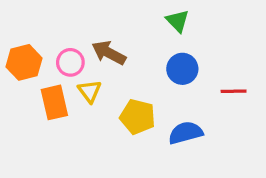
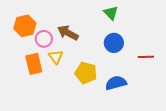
orange hexagon: (24, 62) -> (25, 26), moved

